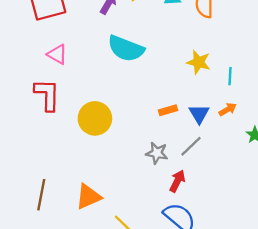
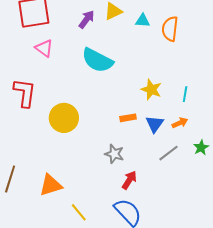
pink triangle: (57, 54) -> (44, 48), moved
yellow star: (199, 62) -> (151, 90), moved
gray line: (191, 146) -> (168, 153), moved

